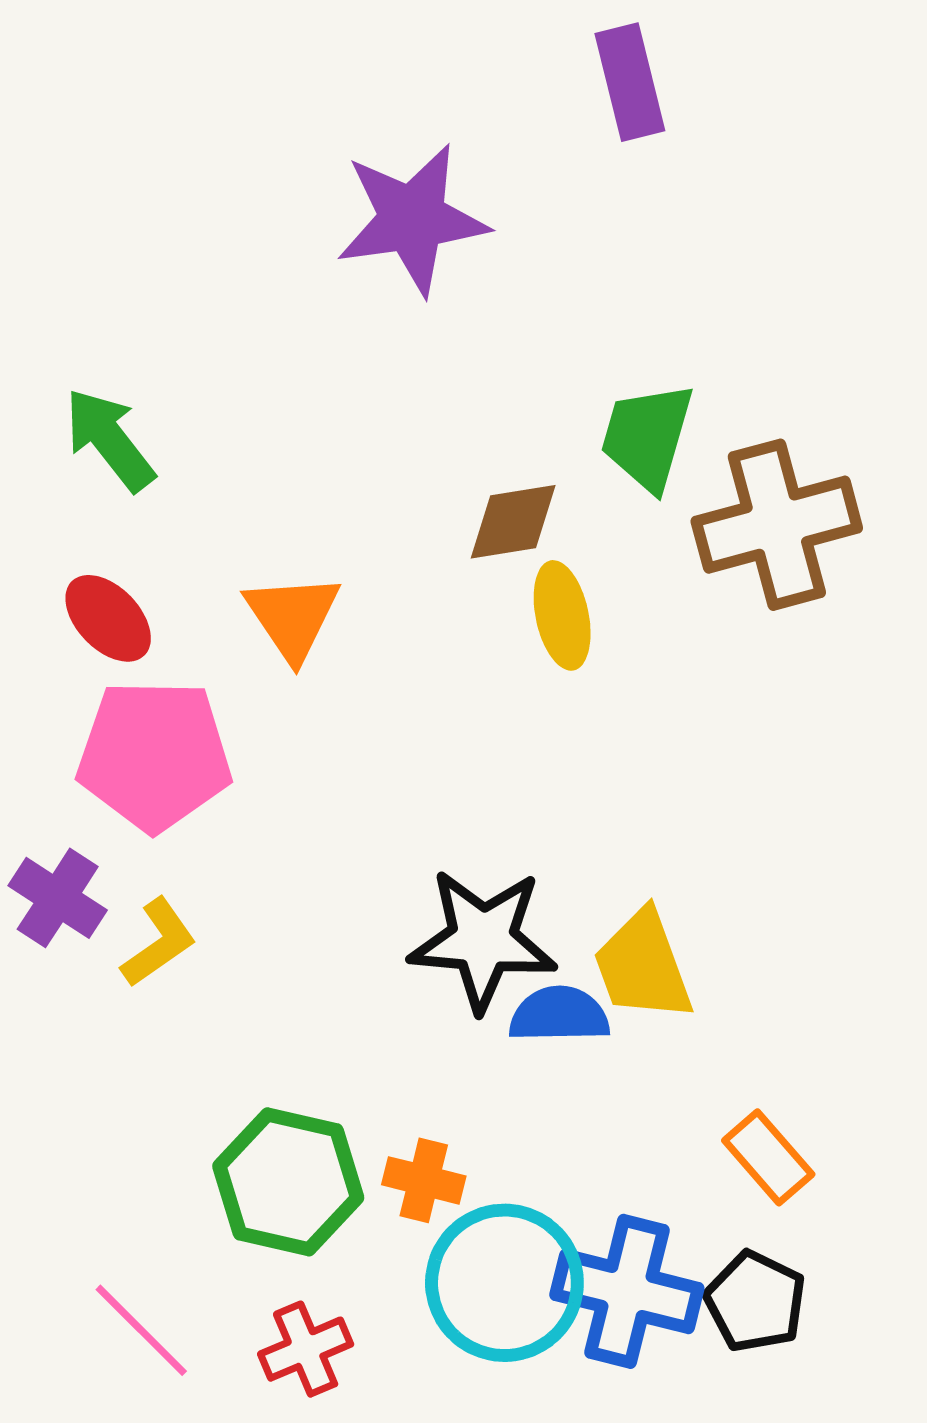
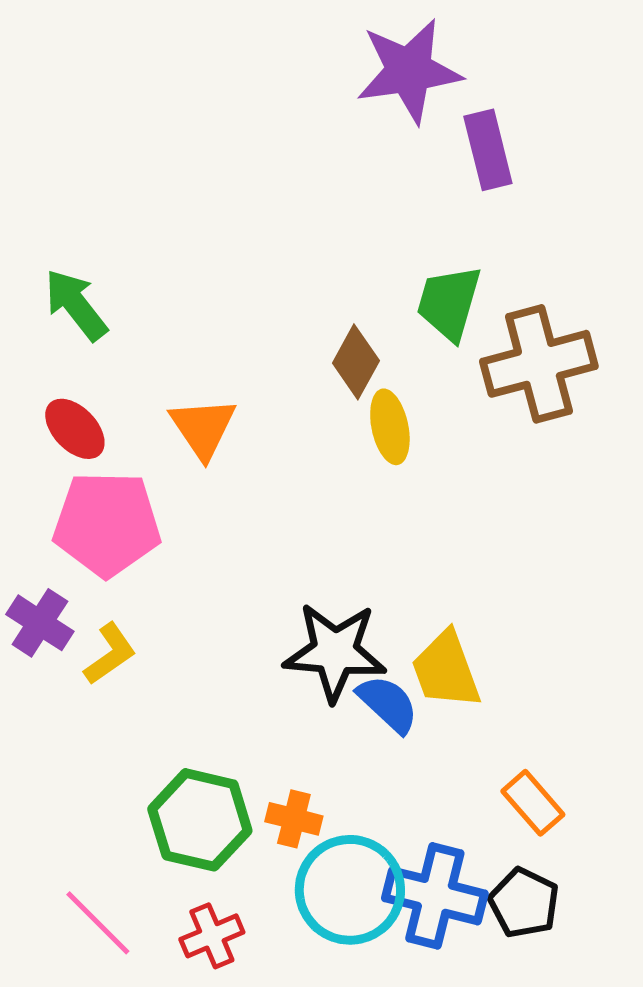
purple rectangle: (630, 82) -> (488, 150), moved
purple star: (412, 219) -> (409, 71), moved
brown diamond: (513, 522) -> (356, 362), turned -52
blue semicircle: (559, 1015) -> (388, 704), turned 44

